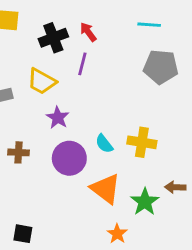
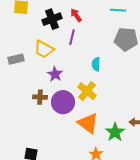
yellow cross: (142, 142) -> (87, 91), moved, turned 30
cyan semicircle: (104, 144) -> (96, 64), moved, turned 40
brown cross: (18, 152) -> (40, 97), moved

